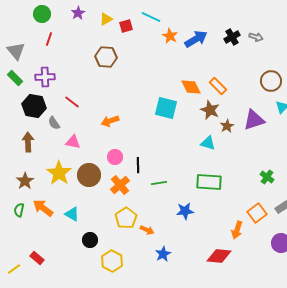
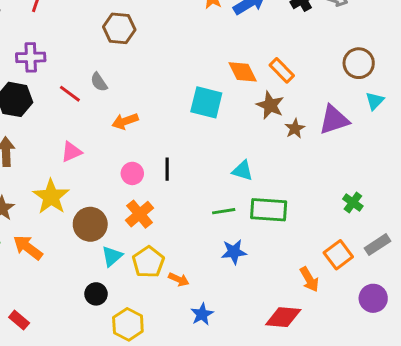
gray semicircle: (54, 123) -> (99, 82), moved
pink triangle: (73, 142) -> (71, 152), turned -35
cyan triangle: (208, 143) -> (243, 171), moved
black line: (138, 165) -> (167, 169), moved
brown circle: (89, 175) -> (90, 224), moved
green line: (159, 183) -> (224, 211), moved
cyan triangle: (72, 214) -> (112, 256), moved, turned 49
orange arrow: (237, 230) -> (309, 279), turned -48

